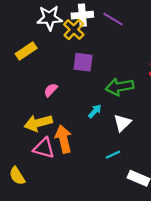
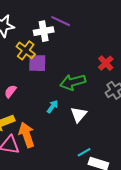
white cross: (82, 15) -> (44, 31), moved
yellow cross: (74, 30) -> (26, 50), moved
cyan line: (113, 155) -> (84, 152), moved

